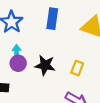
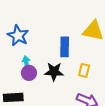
blue rectangle: (52, 19) -> (65, 47), moved

